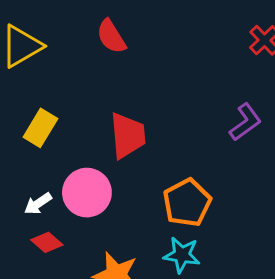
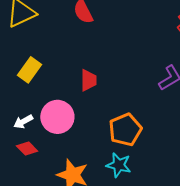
red trapezoid: (128, 136) -> (89, 80), size x0.7

